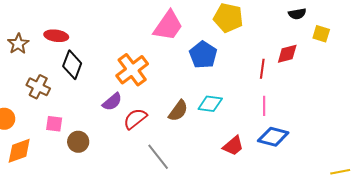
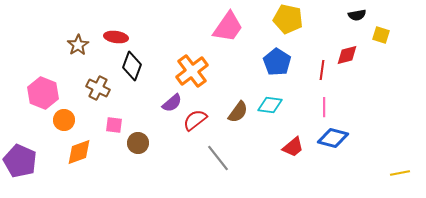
blue pentagon: (203, 55) -> (277, 62), moved

